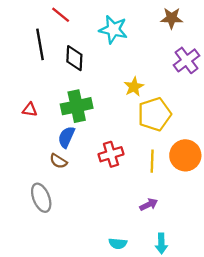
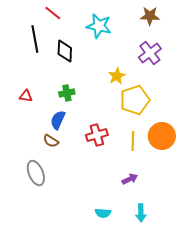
purple cross: (186, 60) -> (150, 53), moved
green cross: (77, 106) -> (67, 93), size x0.6

